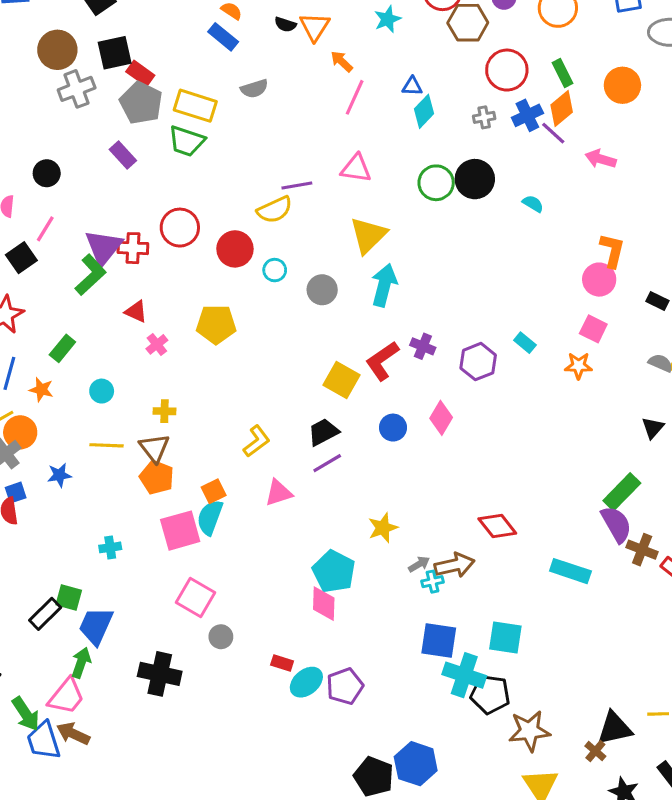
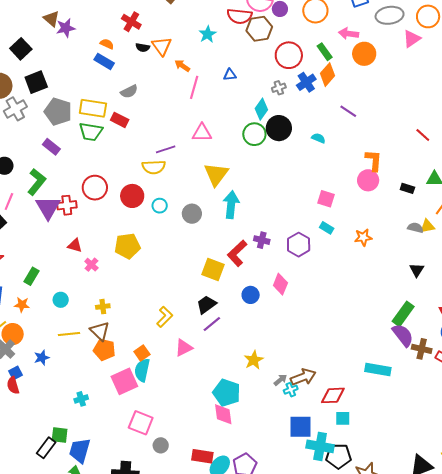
red rectangle: (140, 73) -> (120, 120), moved
cyan diamond: (424, 111) -> (261, 109), moved
purple line: (553, 133) -> (348, 111), moved
pink arrow: (601, 159) -> (349, 34), moved
yellow semicircle: (275, 210) -> (154, 167), turned 30
green L-shape: (91, 275) -> (37, 182), moved
pink square: (593, 329) -> (326, 199), moved
red diamond: (497, 526) -> (333, 395), moved, turned -45
cyan square: (505, 638) -> (343, 418), size x0.7
red rectangle: (282, 663) -> (202, 456), size x1.5

